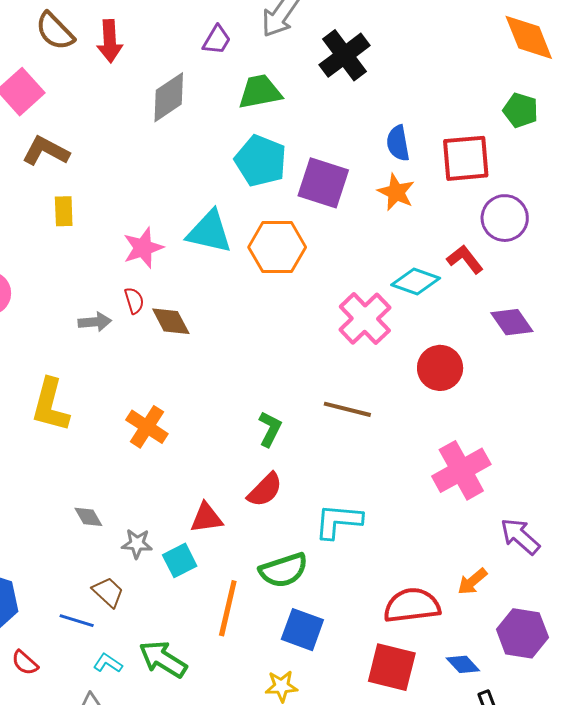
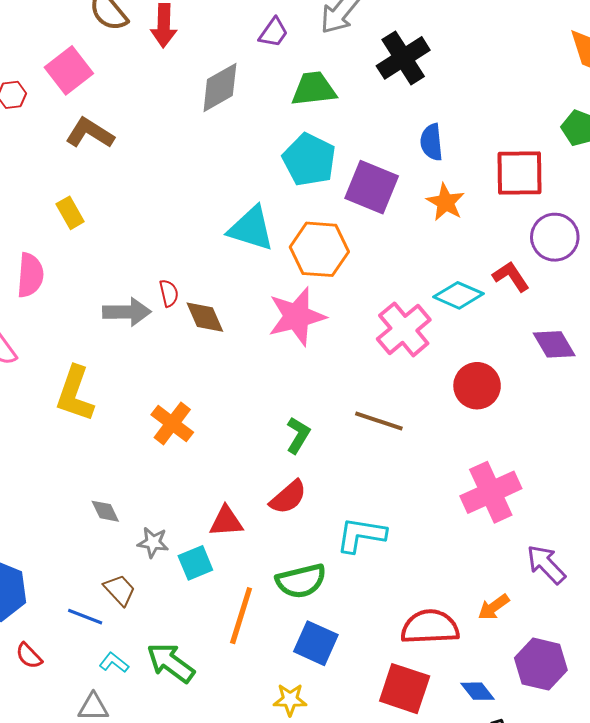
blue semicircle: (398, 143) -> (432, 142), moved
yellow rectangle: (64, 211) -> (70, 213), moved, turned -32
pink star: (143, 248) -> (297, 316), moved, size x1.4
gray arrow: (95, 322) -> (127, 312), size x1.4

